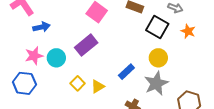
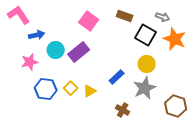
orange star: (188, 31) -> (175, 39), size x1.6
cyan circle: (56, 58) -> (56, 50), moved
blue hexagon: (24, 83) -> (46, 89), moved

